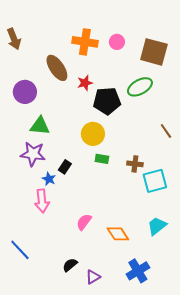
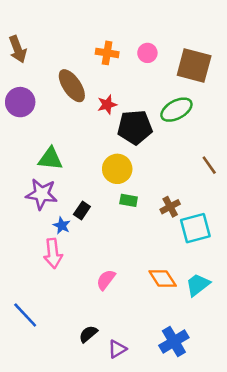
orange cross: (85, 42) -> (107, 53), size x0.7
purple circle: (25, 92) -> (20, 102), moved
brown cross: (135, 164) -> (170, 207), turned -35
orange diamond: (118, 234) -> (163, 278), moved

